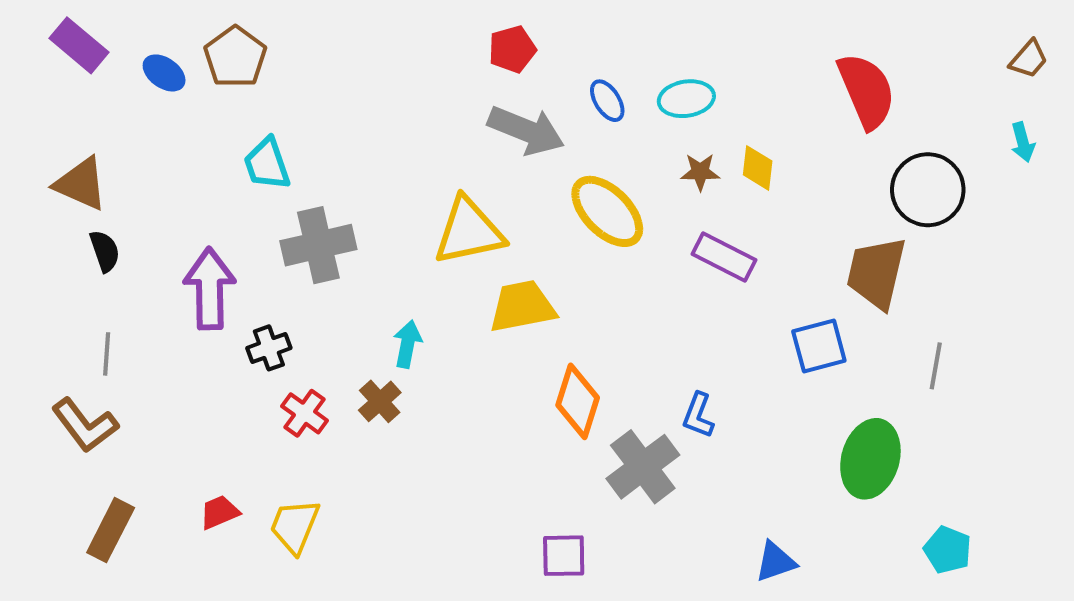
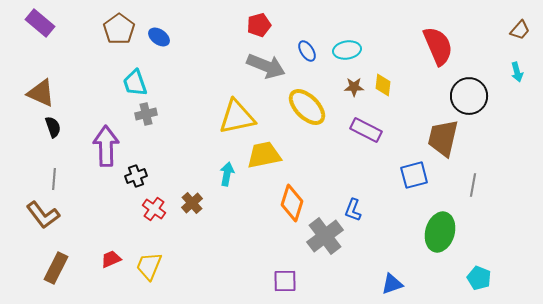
blue ellipse: (164, 73) -> (159, 37), moved
gray cross: (318, 245) -> (146, 114), moved, size x0.6
cyan arrow: (407, 344) -> (227, 174), moved

